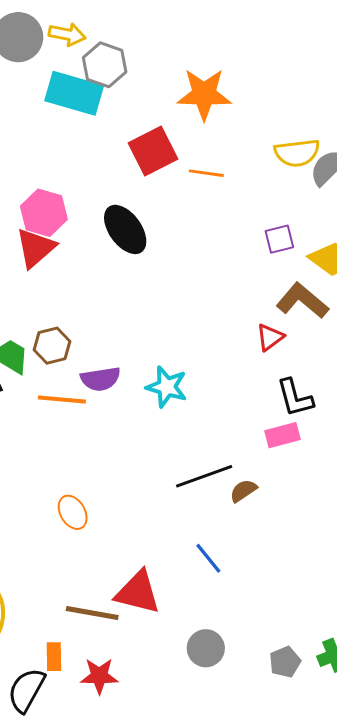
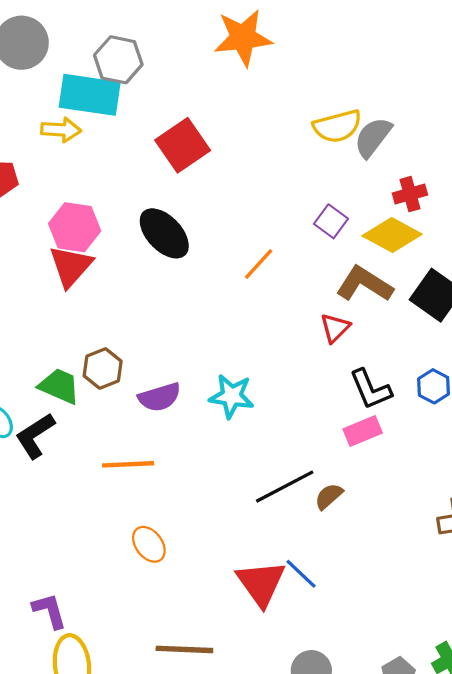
yellow arrow: (67, 34) -> (61, 130), moved
orange star: (204, 94) -> (243, 38), moved
orange line: (206, 173) -> (259, 264), moved, turned -48
purple square: (279, 239) -> (331, 221), turned -32
orange line: (62, 400) -> (128, 464), moved
red triangle: (138, 592) -> (261, 583), moved, turned 48

